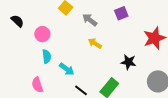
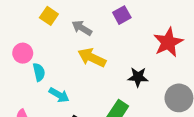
yellow arrow: (95, 43) -> (92, 58), size x1.5
cyan semicircle: (47, 56) -> (39, 72), moved

